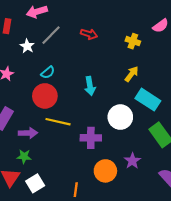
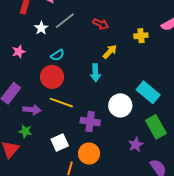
yellow cross: (133, 41) -> (141, 36), turned -32
yellow arrow: (132, 74) -> (110, 52), moved
purple star: (132, 161) -> (136, 145), moved
orange circle: (105, 171) -> (89, 154), moved
white square: (35, 183) -> (60, 143), moved

